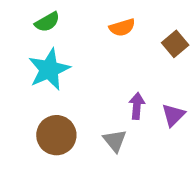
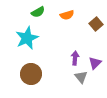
green semicircle: (47, 22) -> (38, 12), moved
gray triangle: (115, 141) -> (81, 77), moved

